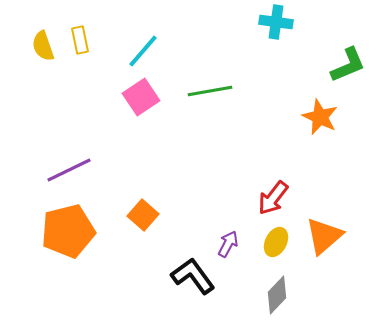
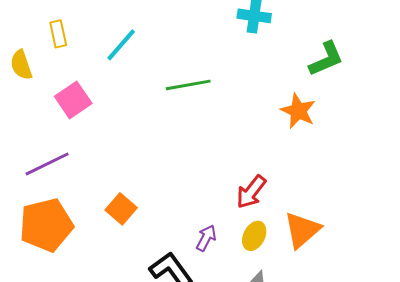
yellow semicircle: (43, 46) -> (21, 65), moved
pink square: (141, 97) -> (73, 100), moved

